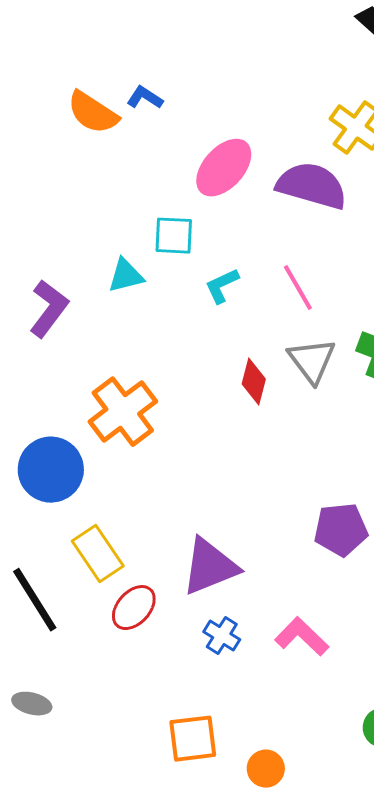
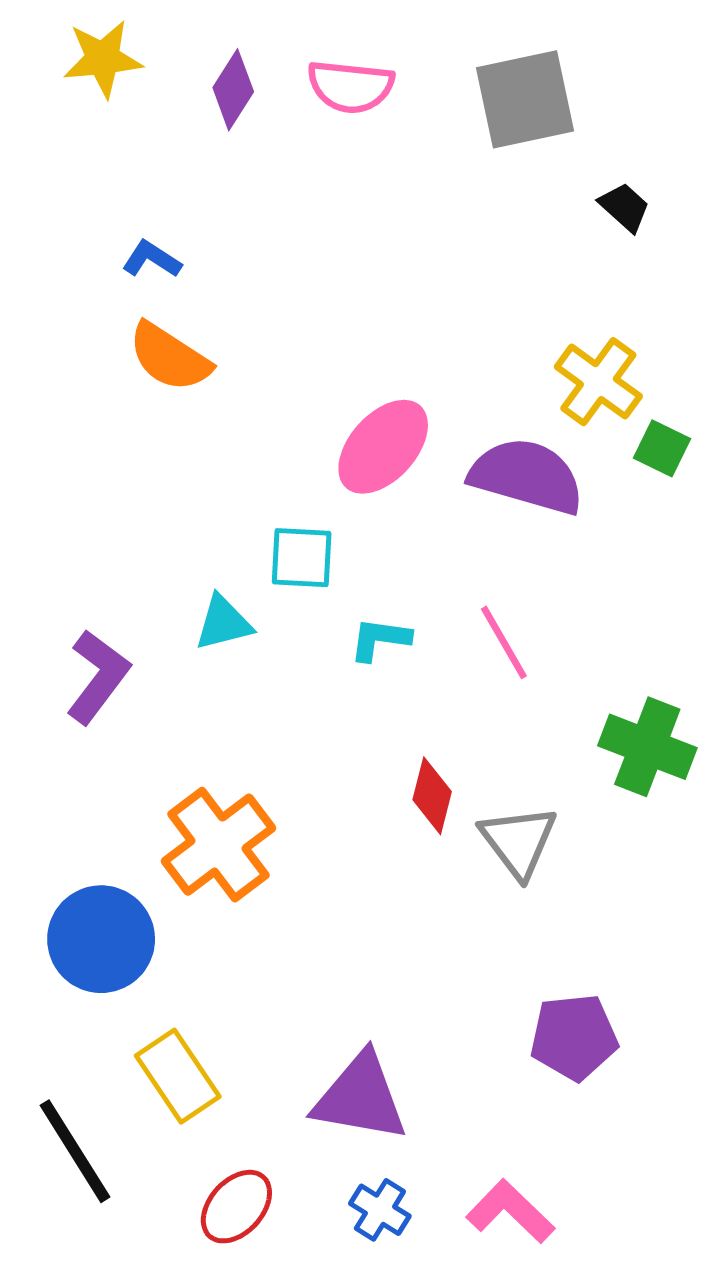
blue L-shape: (145, 98) -> (152, 259), moved
cyan L-shape: (222, 286) -> (380, 639), turned 33
gray triangle: (312, 361) -> (518, 841), moved
purple triangle: (210, 567) -> (360, 1097), turned 32
red ellipse: (134, 608) -> (236, 1207), moved

